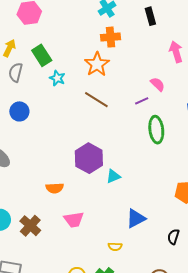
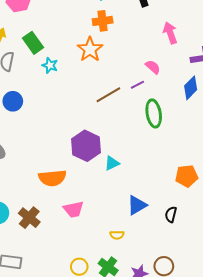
brown line: (96, 100) -> (108, 95), moved, turned -60
orange semicircle: (55, 188) -> (52, 178), size x1.5
black semicircle: (173, 237) -> (171, 214), moved

